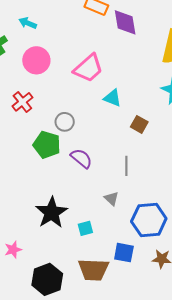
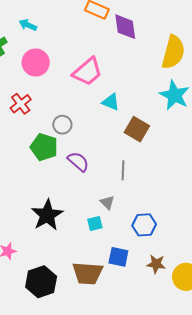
brown square: (139, 124) -> (137, 129), size x1.4
blue hexagon: (149, 220) -> (144, 225), size x0.7
cyan square: (85, 228) -> (95, 224), moved

